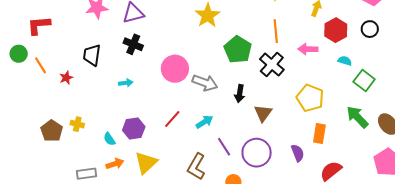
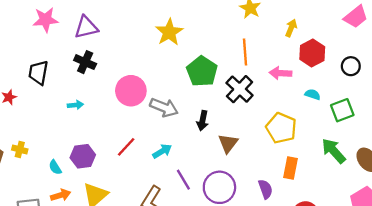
black circle: (370, 29) -> (351, 66), moved
cyan semicircle: (345, 61) -> (313, 94), moved
green square: (364, 81) -> (342, 110), turned 30

